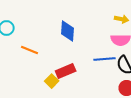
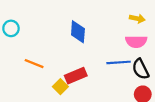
orange line: (30, 50) -> (34, 64), moved

